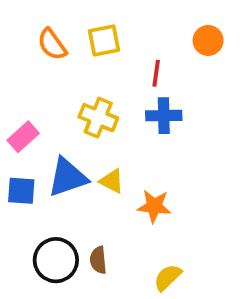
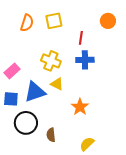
orange semicircle: (52, 44) -> (27, 23), turned -126
yellow triangle: (112, 181) -> (57, 84), moved
orange star: (154, 206) -> (80, 107), turned 30
black circle: (56, 260) -> (26, 123), moved

